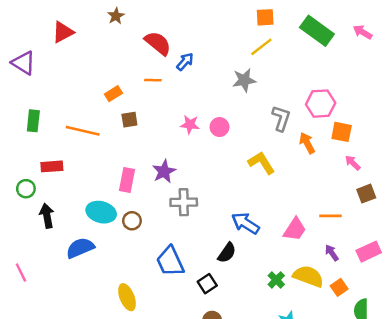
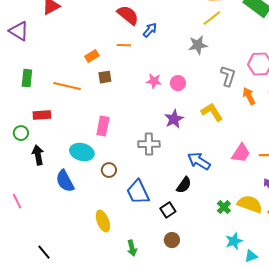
purple star: (164, 171) -> (174, 119), moved
brown circle: (132, 221) -> (109, 170), moved
pink trapezoid: (295, 229) -> (241, 153), moved
blue semicircle: (80, 248) -> (65, 181), turned -95

